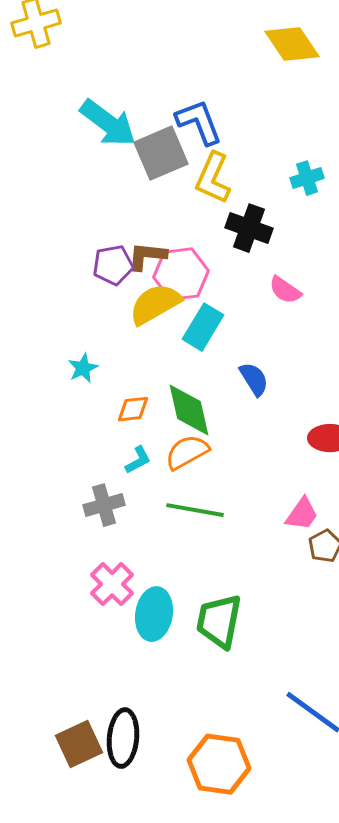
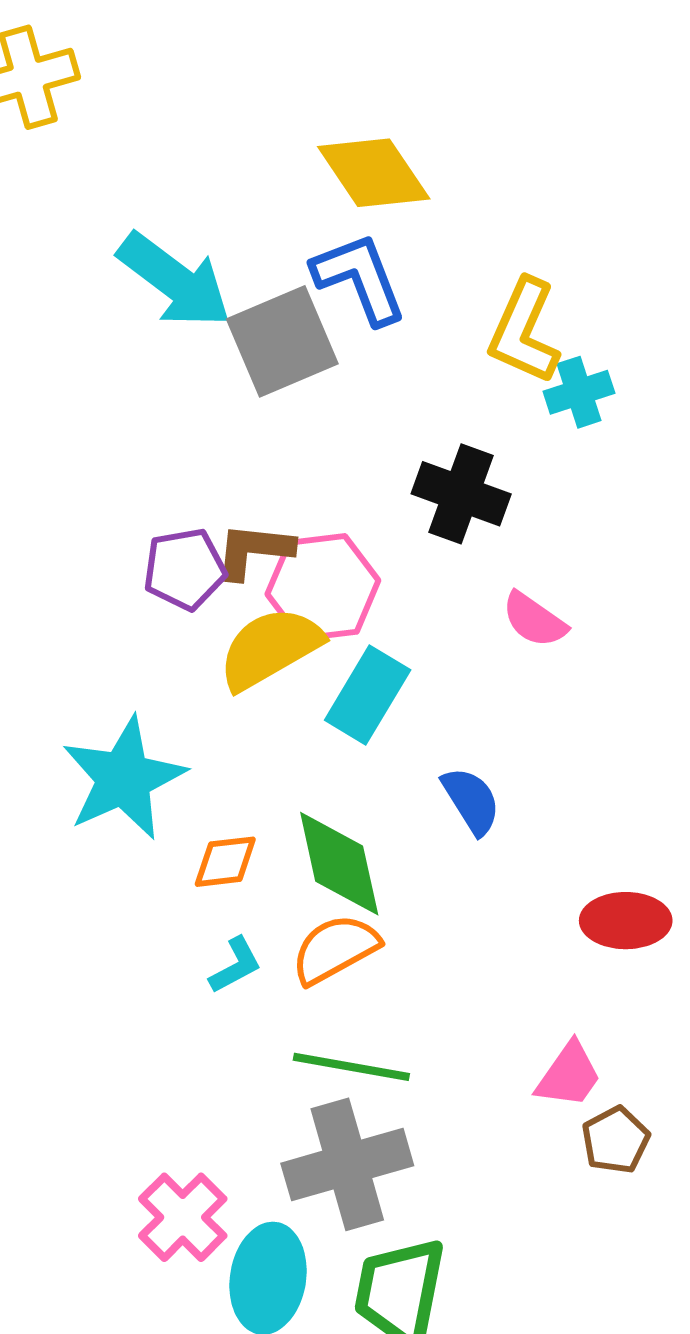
yellow diamond: (292, 44) -> (374, 173), moved
yellow L-shape: (213, 178) -> (524, 331), moved
cyan star: (83, 368) -> (124, 778), size x2.0
gray cross: (104, 505) -> (347, 1164), moved, size x1.5

